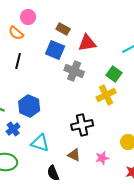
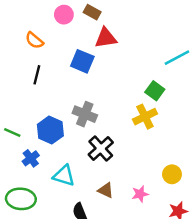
pink circle: (28, 17) -> (64, 15), moved
brown rectangle: (63, 29) -> (92, 12), moved
red triangle: (87, 43) -> (106, 38), moved
gray cross: (74, 71) -> (85, 114), moved
black cross: (82, 125) -> (101, 149), moved, turned -30

